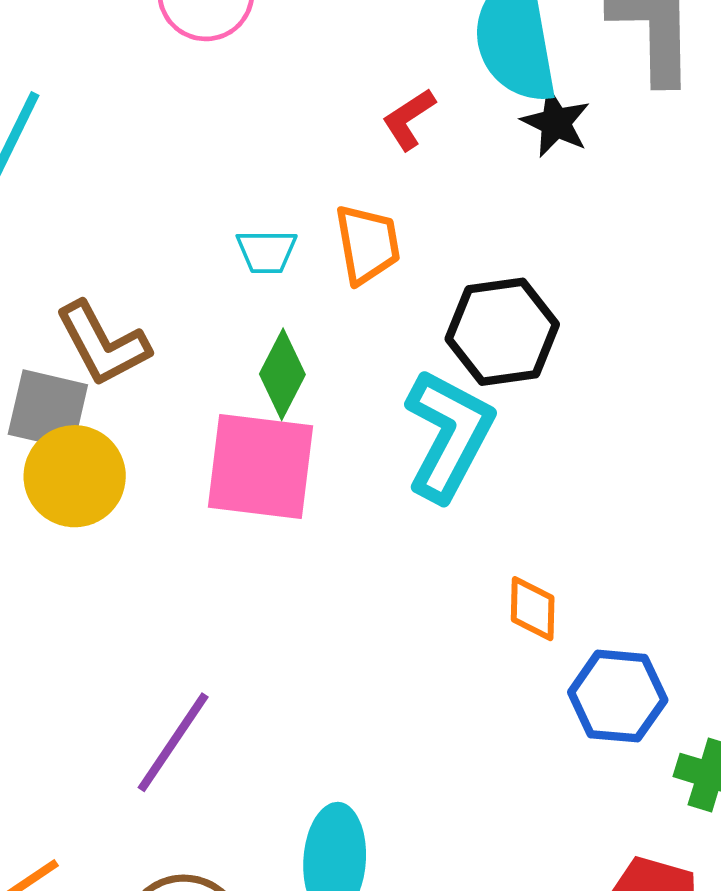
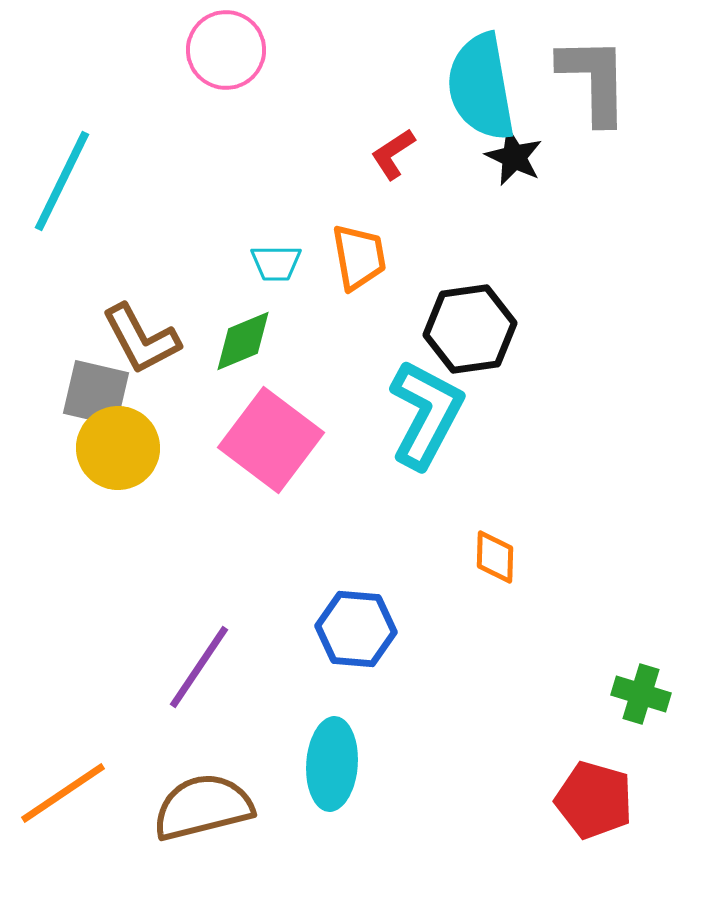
green diamond: (282, 374) -> (243, 341), moved, turned 40
pink square: (261, 467) -> (271, 440), turned 30
blue hexagon: (618, 696) -> (356, 629), moved

